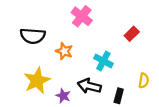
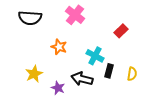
black semicircle: (33, 36) -> (30, 18), moved
yellow star: (37, 81) -> (34, 74), size x0.7
black rectangle: (119, 96) -> (109, 71), moved

